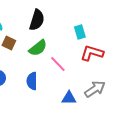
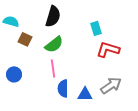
pink line: (58, 64) -> (53, 68), moved, turned 36
blue semicircle: (32, 81) -> (63, 88), moved

